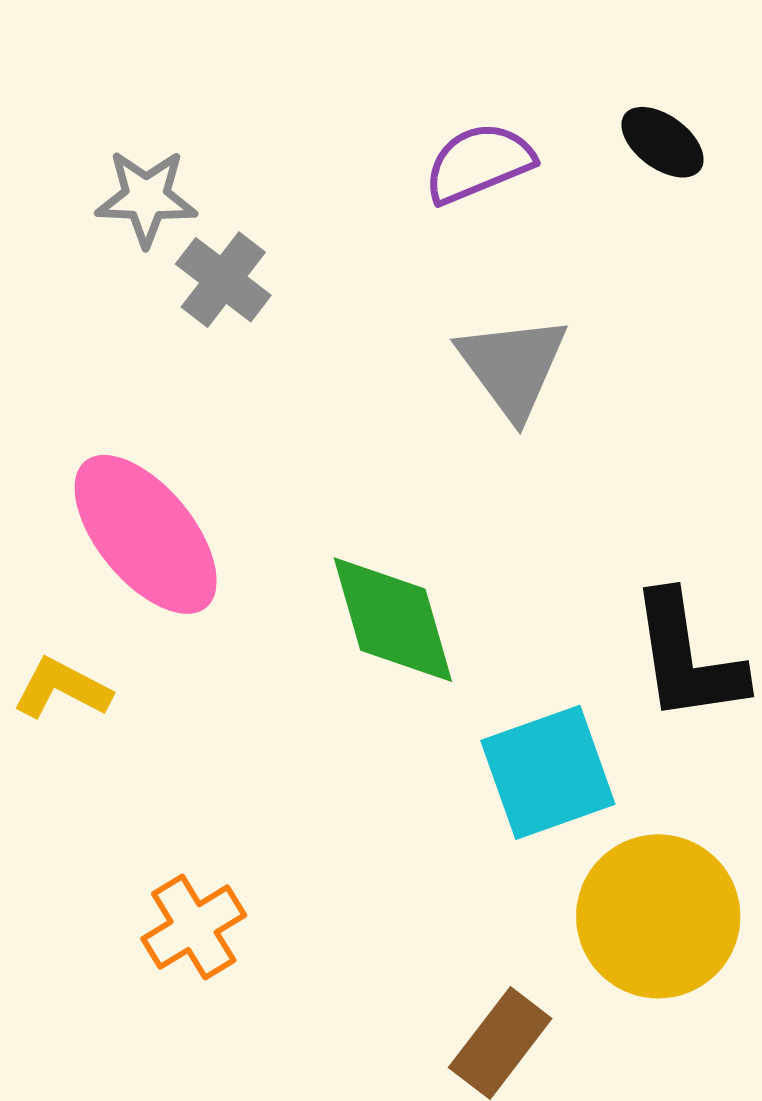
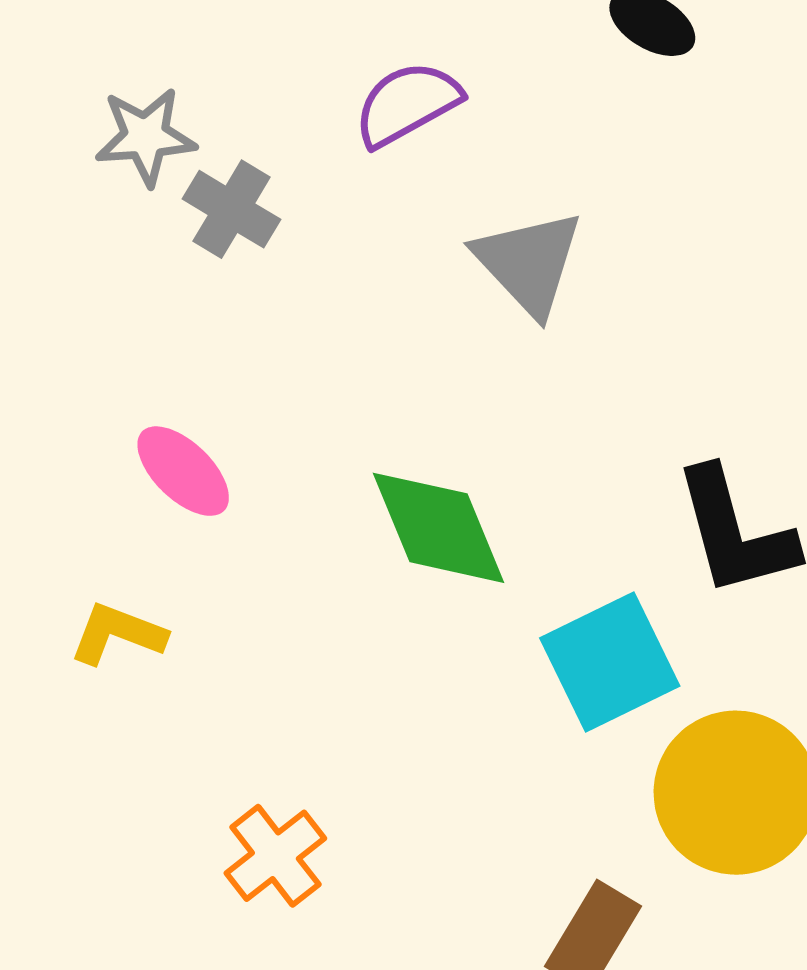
purple semicircle: (479, 163) -> (407, 104), moved
pink ellipse: (146, 534) -> (183, 471), size x0.6

